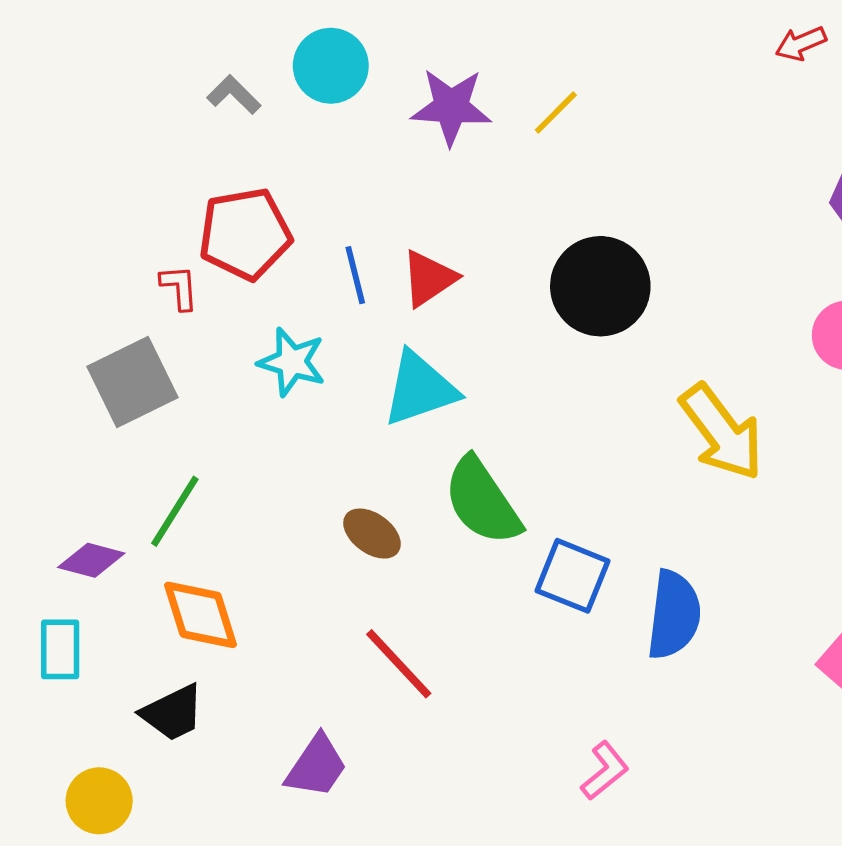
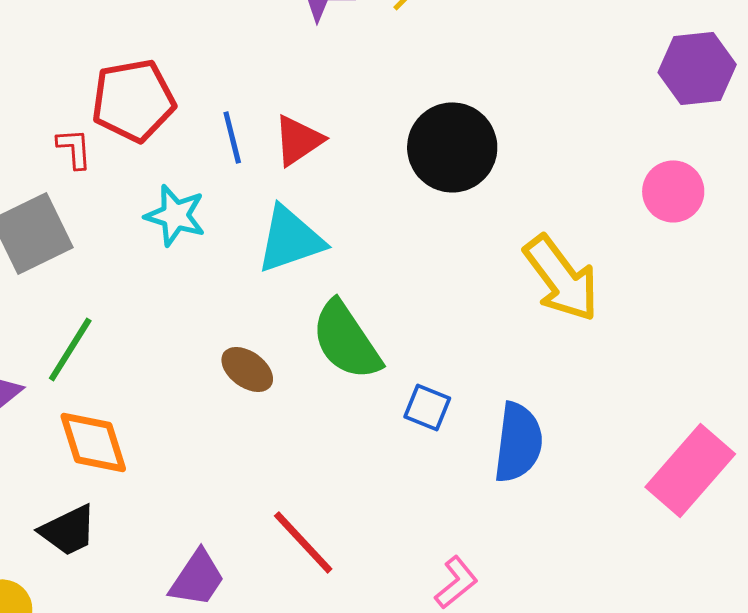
blue square: (572, 576) -> (427, 407), size x0.7
red line: (399, 664) -> (303, 542), moved

